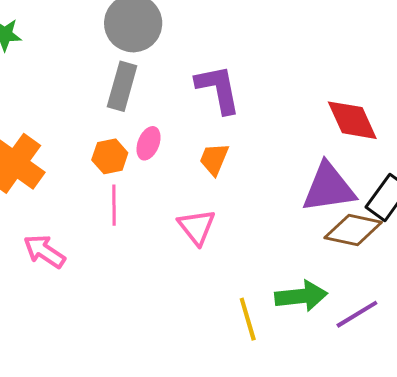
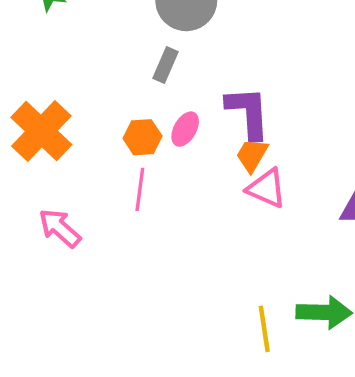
gray rectangle: (122, 86) -> (165, 65), size x0.7
purple L-shape: (218, 89) -> (248, 113), moved
pink triangle: (197, 227) -> (267, 188), moved, turned -36

